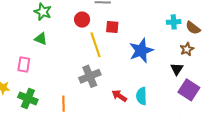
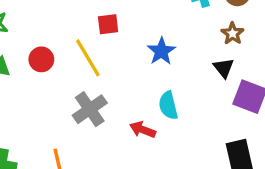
red circle: (82, 20) -> (41, 59), moved
blue star: (141, 51) -> (161, 51), size x0.7
cyan semicircle: (141, 96) -> (168, 105), moved

